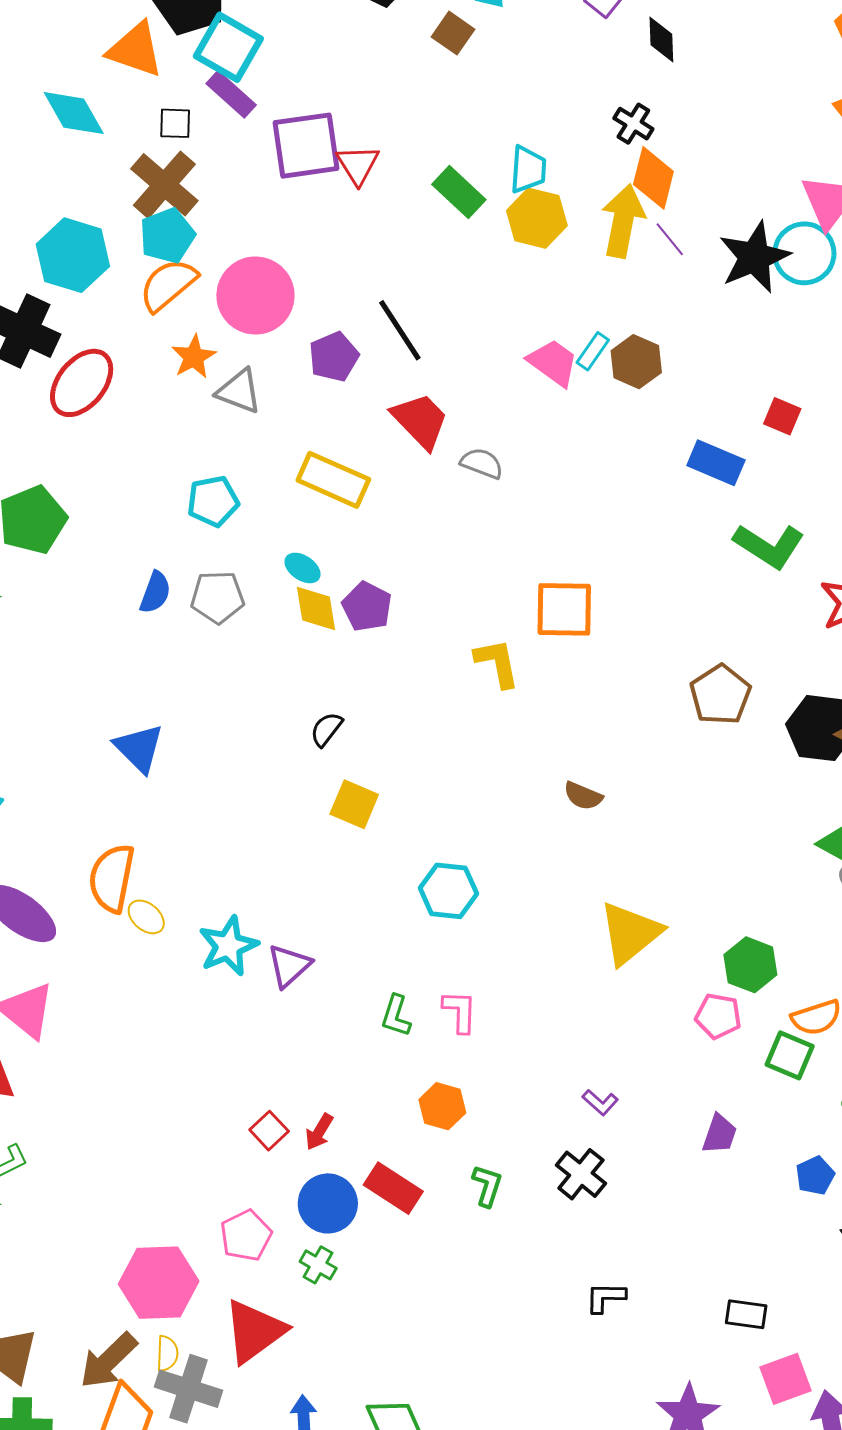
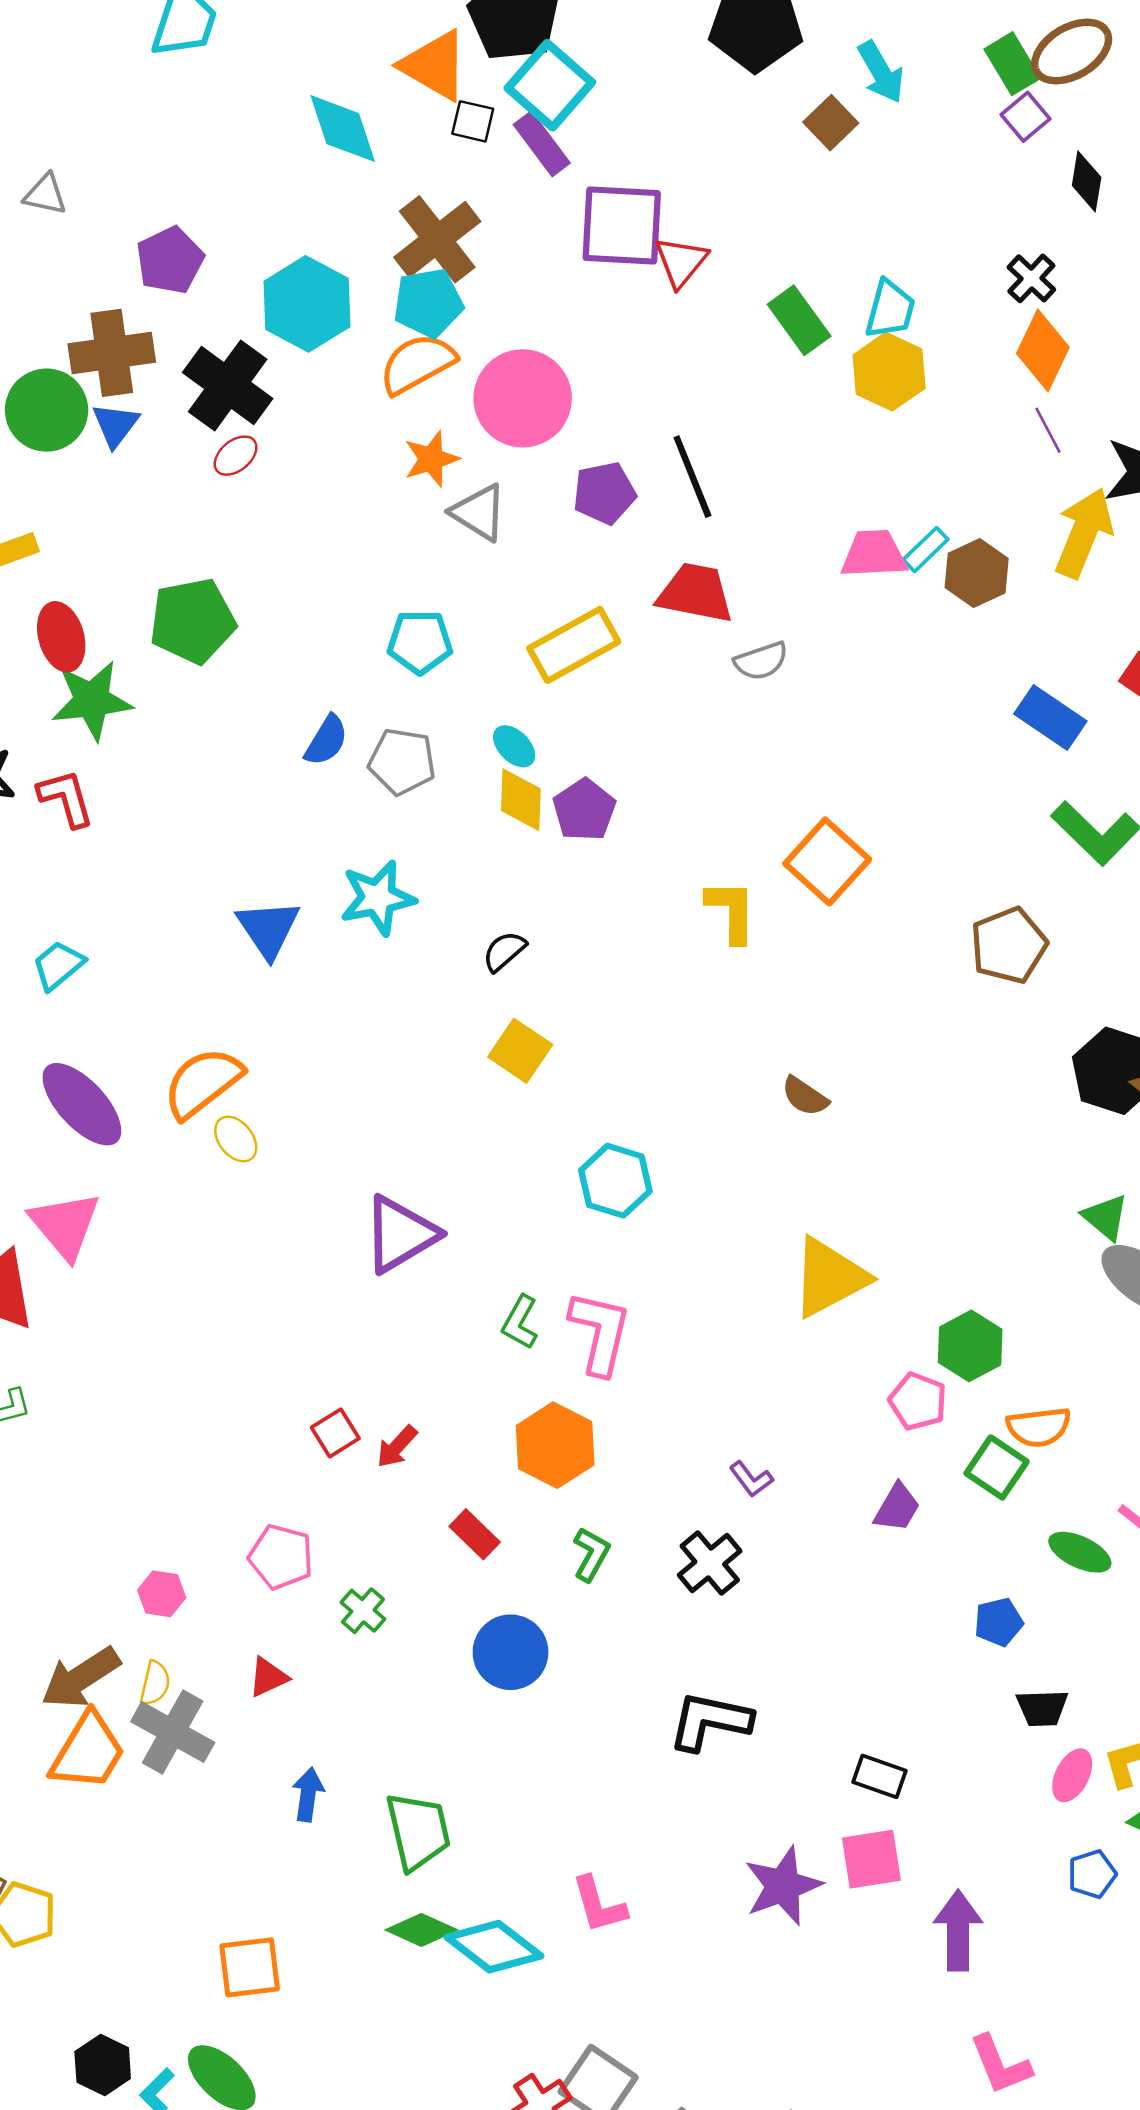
black square: (175, 123) -> (473, 121), moved
yellow arrow: (623, 221) -> (1084, 533), moved
pink trapezoid: (553, 363) -> (874, 554), turned -50
red ellipse: (82, 383) -> (236, 456), moved, size x0.5
red trapezoid: (420, 421) -> (695, 593), turned -46
gray semicircle: (482, 463) -> (761, 661), turned 129
yellow rectangle: (333, 480) -> (574, 645), turned -64
orange square: (564, 609) -> (827, 861), turned 30
brown pentagon: (720, 695) -> (1009, 945), moved
orange semicircle: (112, 878) -> (203, 1083), turned 30
cyan star: (228, 946) -> (378, 898), moved
purple triangle: (289, 966) -> (400, 1234), size x1.4
pink L-shape: (460, 1012) -> (600, 1333), size x1.5
orange hexagon: (442, 1106) -> (555, 1445), size x1.4
purple trapezoid: (720, 1134) -> (897, 1508), moved
red rectangle: (393, 1188) -> (475, 1534), size x0.7
blue circle: (328, 1203) -> (511, 1652), moved
pink pentagon: (246, 1235) -> (281, 1557), turned 30
pink hexagon: (159, 1283) -> (162, 1594), size x0.5
black L-shape: (605, 1297) -> (710, 1721), size x1.6
red triangle: (254, 1331) -> (268, 1677), size x0.5
pink square: (786, 1379) -> (871, 1859), moved

